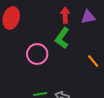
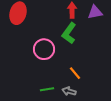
orange line: (93, 61) -> (75, 73), moved

